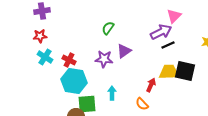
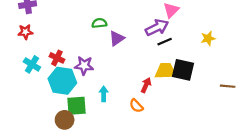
green semicircle: (108, 28) -> (99, 23), turned 48
purple triangle: (124, 51) -> (117, 38), moved
cyan cross: (45, 57) -> (32, 64), moved
purple star: (104, 59) -> (84, 66), moved

